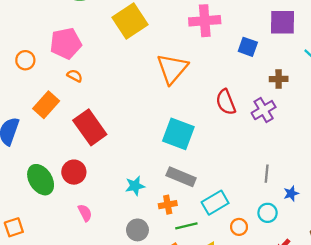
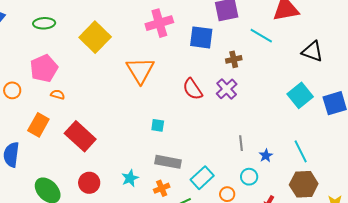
blue square: (248, 47) -> (201, 37), size x1.4
cyan square: (178, 134) -> (158, 125), size x0.5
red circle: (74, 172) -> (89, 183), moved

